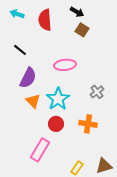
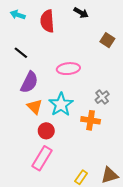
brown square: (82, 30) -> (107, 40), moved
red circle: (56, 124) -> (46, 131), moved
orange cross: (88, 124) -> (91, 120), moved

